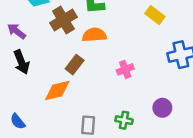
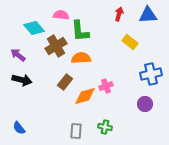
black arrow: (21, 62) -> (22, 80), turned -54
orange diamond: (57, 90) -> (85, 96), moved
purple circle: (162, 108) -> (145, 104), moved

